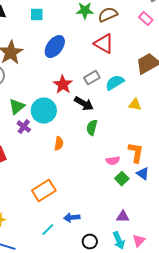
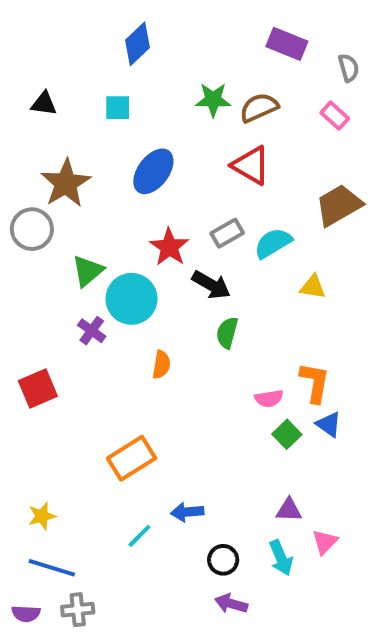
green triangle: (17, 107) -> (88, 271), moved
pink triangle: (139, 241) -> (325, 542), moved

